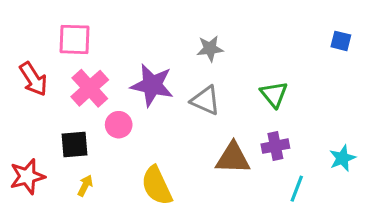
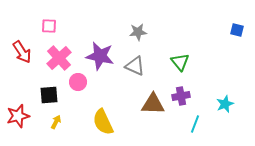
pink square: (74, 39) -> (49, 26), size x0.7
blue square: (341, 41) -> (237, 30), moved

